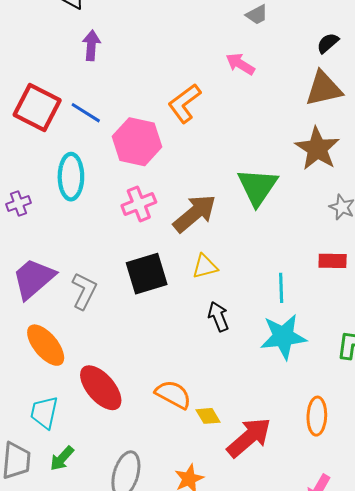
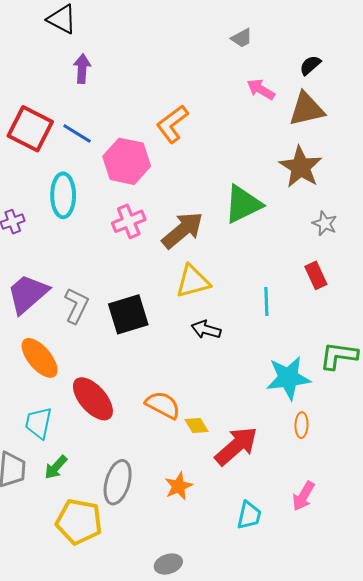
pink arrow: (240, 64) -> (261, 89), moved
green triangle: (257, 187) -> (243, 204), turned 30
red rectangle: (333, 261) -> (316, 275), turned 64
yellow triangle: (205, 267) -> (193, 281), size x1.4
black square: (147, 274) -> (128, 314), moved
black arrow: (218, 317) -> (206, 330), turned -52
cyan star: (283, 337) -> (288, 378), moved
orange ellipse: (317, 416) -> (302, 425), size x0.7

